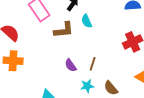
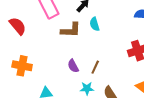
orange cross: (13, 61) -> (22, 66), moved

